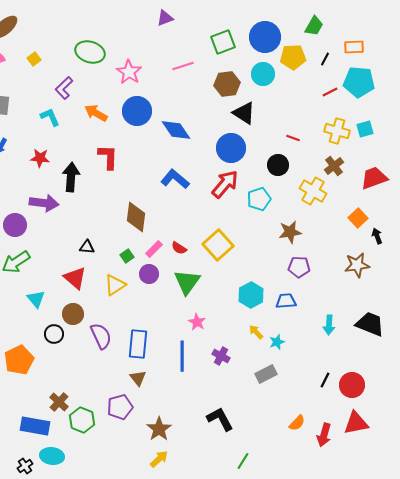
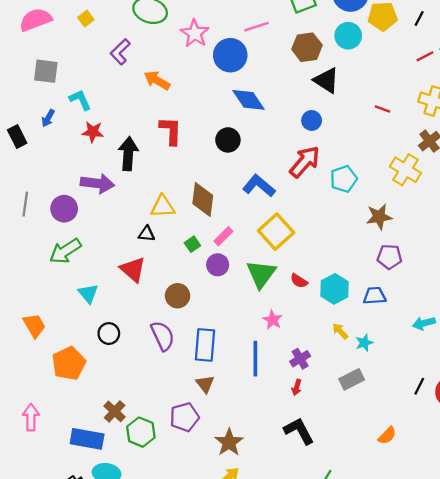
blue circle: (137, 111) -> (230, 55), moved
cyan L-shape: (50, 117) -> (80, 100), moved
blue circle: (231, 148) -> (312, 120), size x0.6
black circle: (278, 165) -> (228, 140), moved
blue L-shape: (175, 179) -> (259, 186), moved
yellow square: (218, 245) -> (276, 232), moved
red semicircle: (179, 248) -> (299, 281), moved
yellow triangle: (115, 285) -> (163, 206), moved, turned 30
brown circle: (73, 314) -> (178, 296), moved
cyan arrow: (329, 325) -> (424, 323), turned 72
purple cross: (221, 356) -> (300, 359), turned 30
red arrow: (324, 435) -> (297, 387), moved, size x0.6

